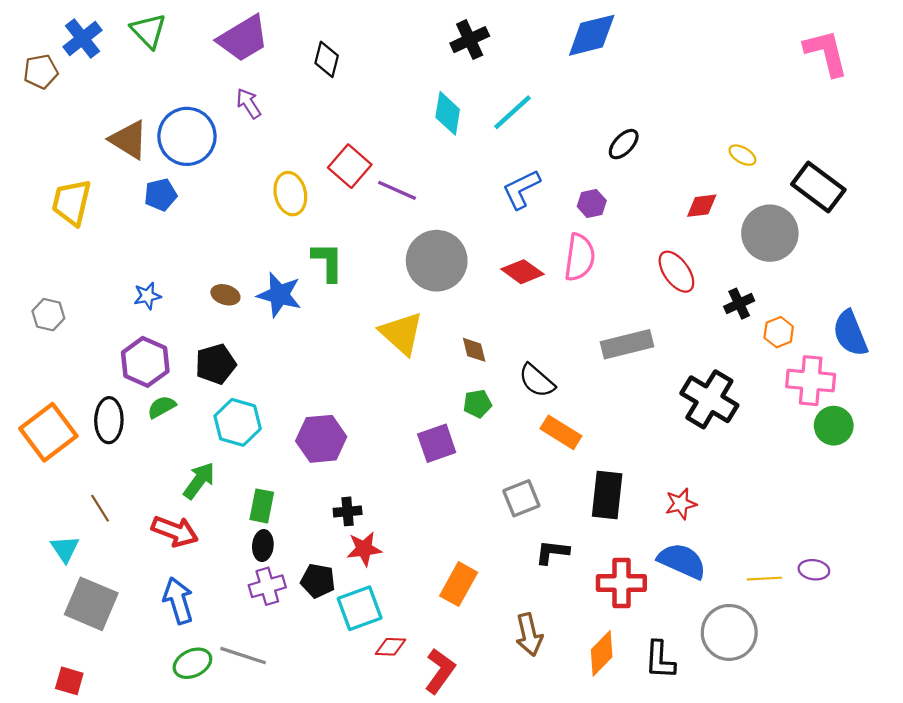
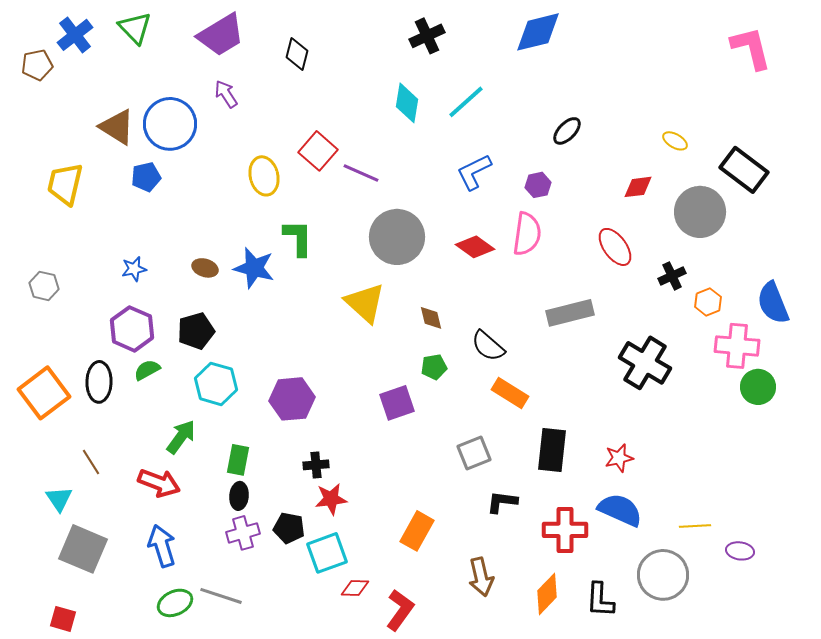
purple ellipse: (814, 570) -> (740, 551), moved

